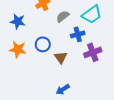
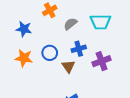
cyan trapezoid: (92, 14) -> (100, 22), turned 35
blue cross: (78, 34) -> (79, 49), moved

